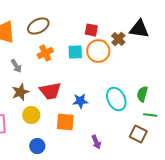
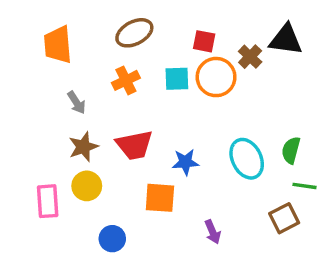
brown ellipse: (38, 26) -> (134, 33), moved
yellow circle: (31, 115) -> (87, 186), moved
brown square: (138, 134) -> (284, 218), turned 36

